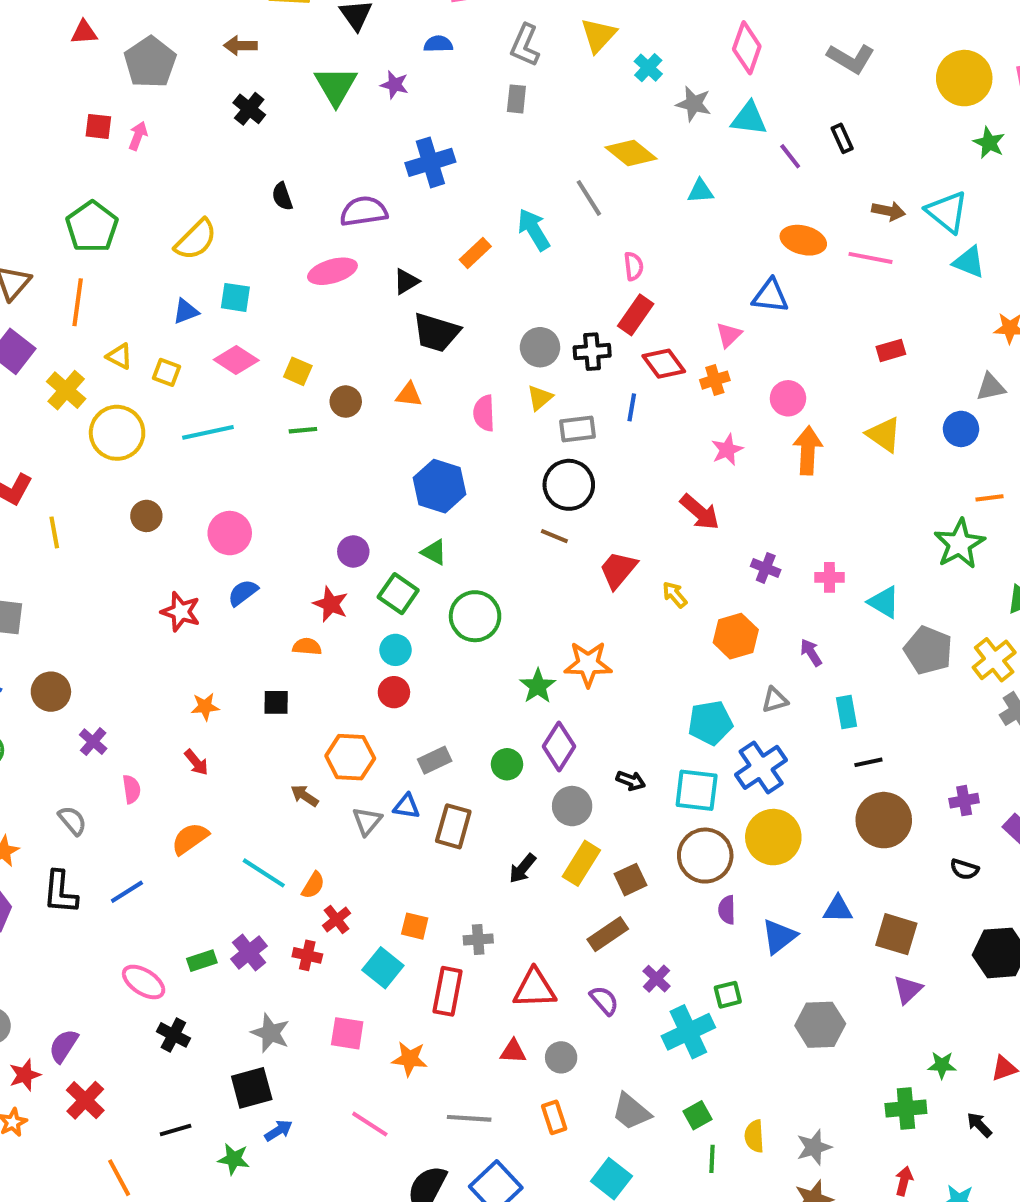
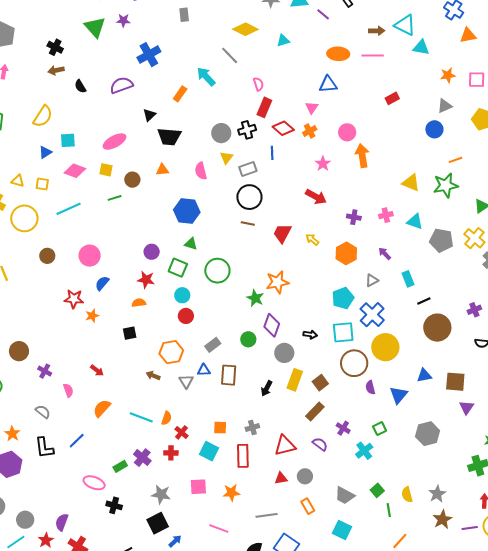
brown arrow: (240, 46) -> (56, 70), moved
pink ellipse: (332, 271) -> (114, 142), moved
yellow triangle: (884, 435) -> (411, 183), moved
green star: (959, 544) -> (446, 185), turned 30
orange star: (205, 707) -> (92, 316), moved
cyan cross: (688, 1032) -> (364, 451), size x0.7

